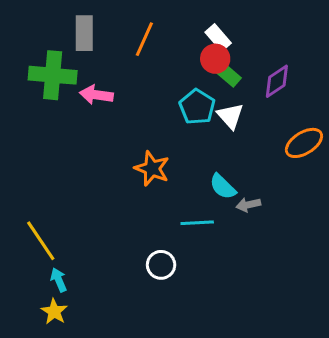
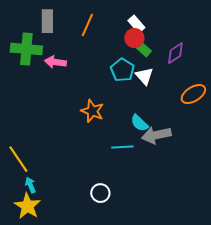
gray arrow: (248, 205) -> (156, 135), size x1.8
white circle: (161, 265) -> (100, 193), moved
yellow star: (54, 312) -> (27, 206), size x1.5

